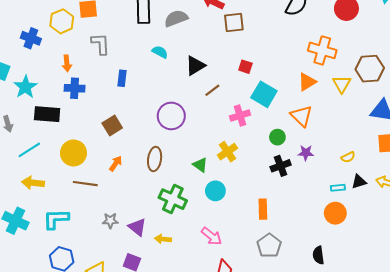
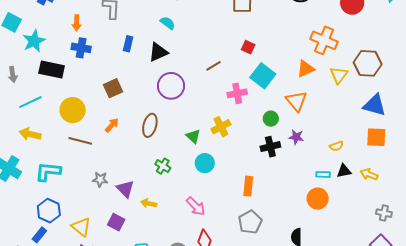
black triangle: (195, 66) -> (158, 52), moved
green cross: (173, 199) -> (163, 166), size x0.6

